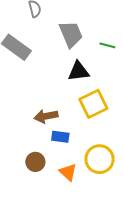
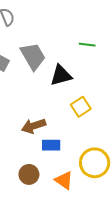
gray trapezoid: (71, 34) -> (33, 56), moved
yellow square: (93, 104) -> (81, 107), size x0.7

